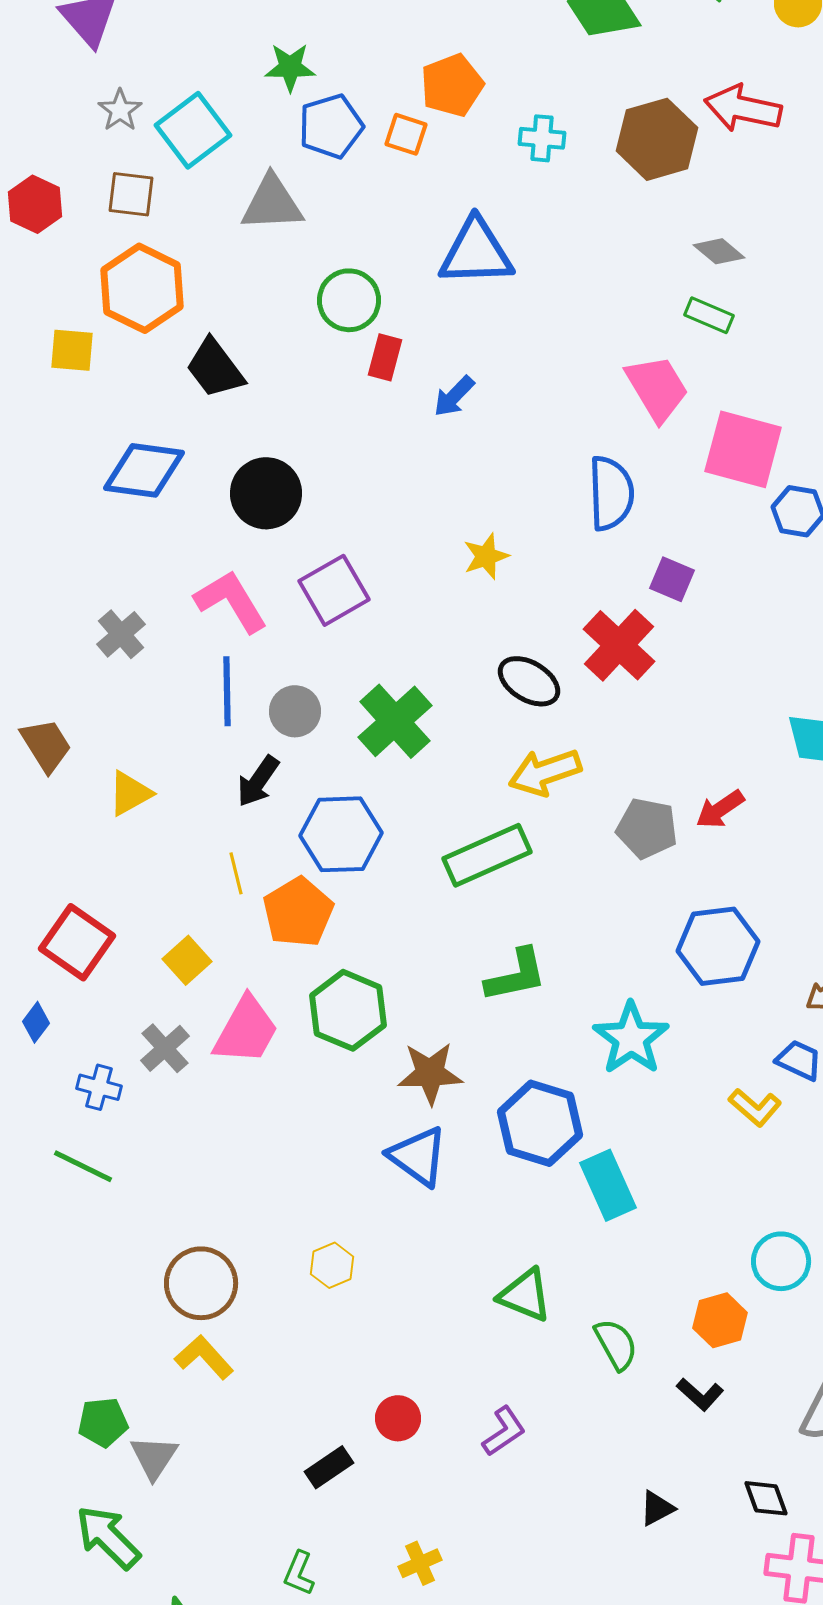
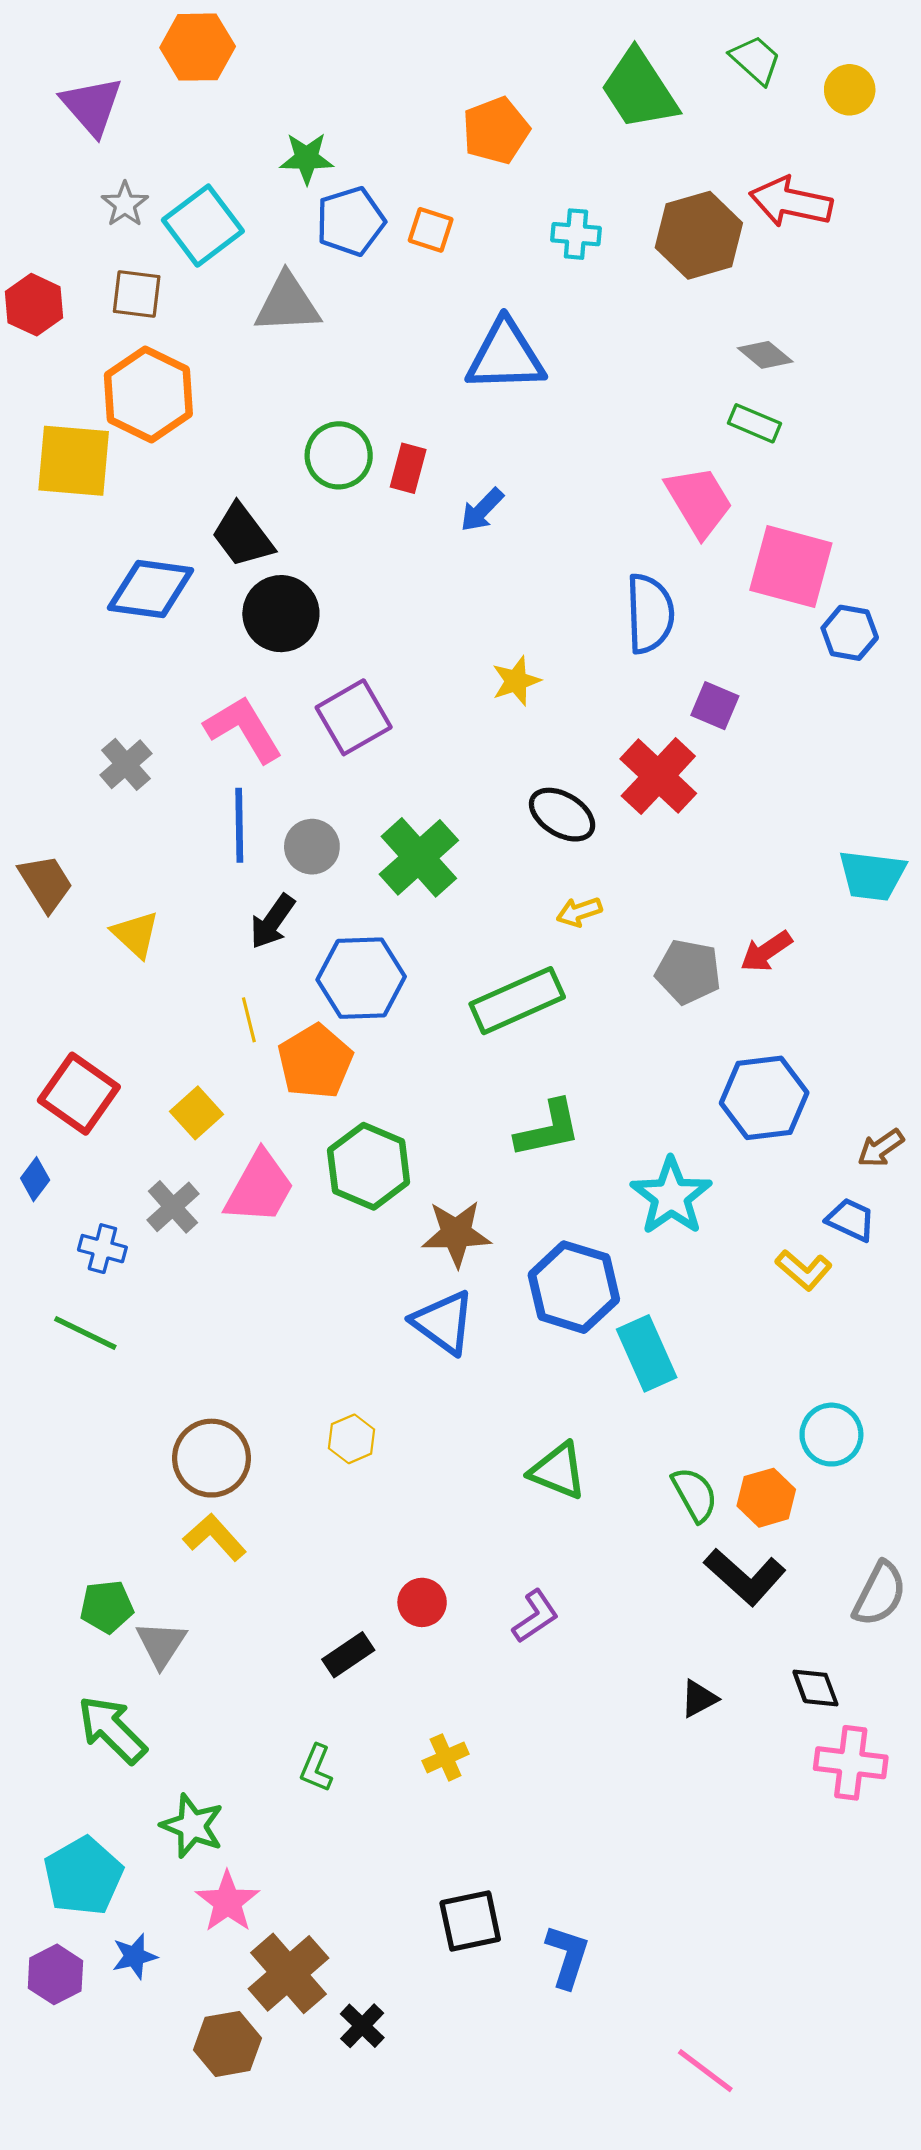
orange pentagon: (452, 85) -> (496, 130), moved
green circle: (349, 300) -> (339, 455), moved
yellow square: (72, 350) -> (74, 461), size x1.6
black trapezoid: (215, 368) -> (242, 536), moved
yellow arrow: (545, 772) -> (579, 912), size x0.6
yellow triangle: (130, 793) -> (136, 934), turned -48
green semicircle: (616, 1344) -> (695, 1494), moved
black L-shape: (700, 1394) -> (745, 1577), size x1.6

